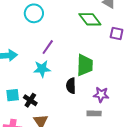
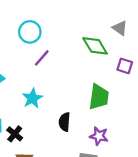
purple line: (48, 47) -> (42, 58), moved
green trapezoid: (85, 65) -> (99, 97), moved
cyan star: (42, 69) -> (32, 98), turned -30

